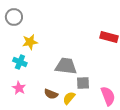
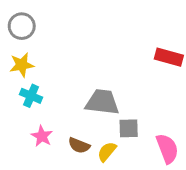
yellow star: (30, 42) -> (22, 65), moved
pink star: (19, 88) -> (42, 136), moved

